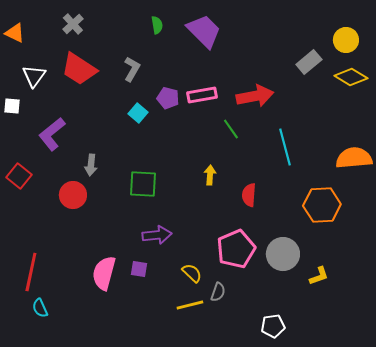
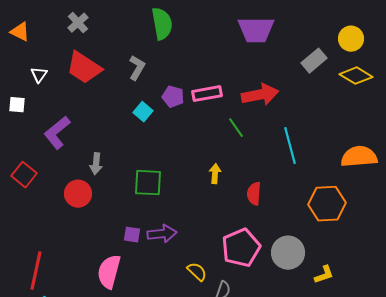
green semicircle: (157, 25) -> (162, 24), size x1.8
purple trapezoid: (204, 31) -> (256, 30), moved, turned 135
white triangle: (34, 76) -> (39, 75), size x0.7
purple square: (139, 269) -> (132, 235), moved

